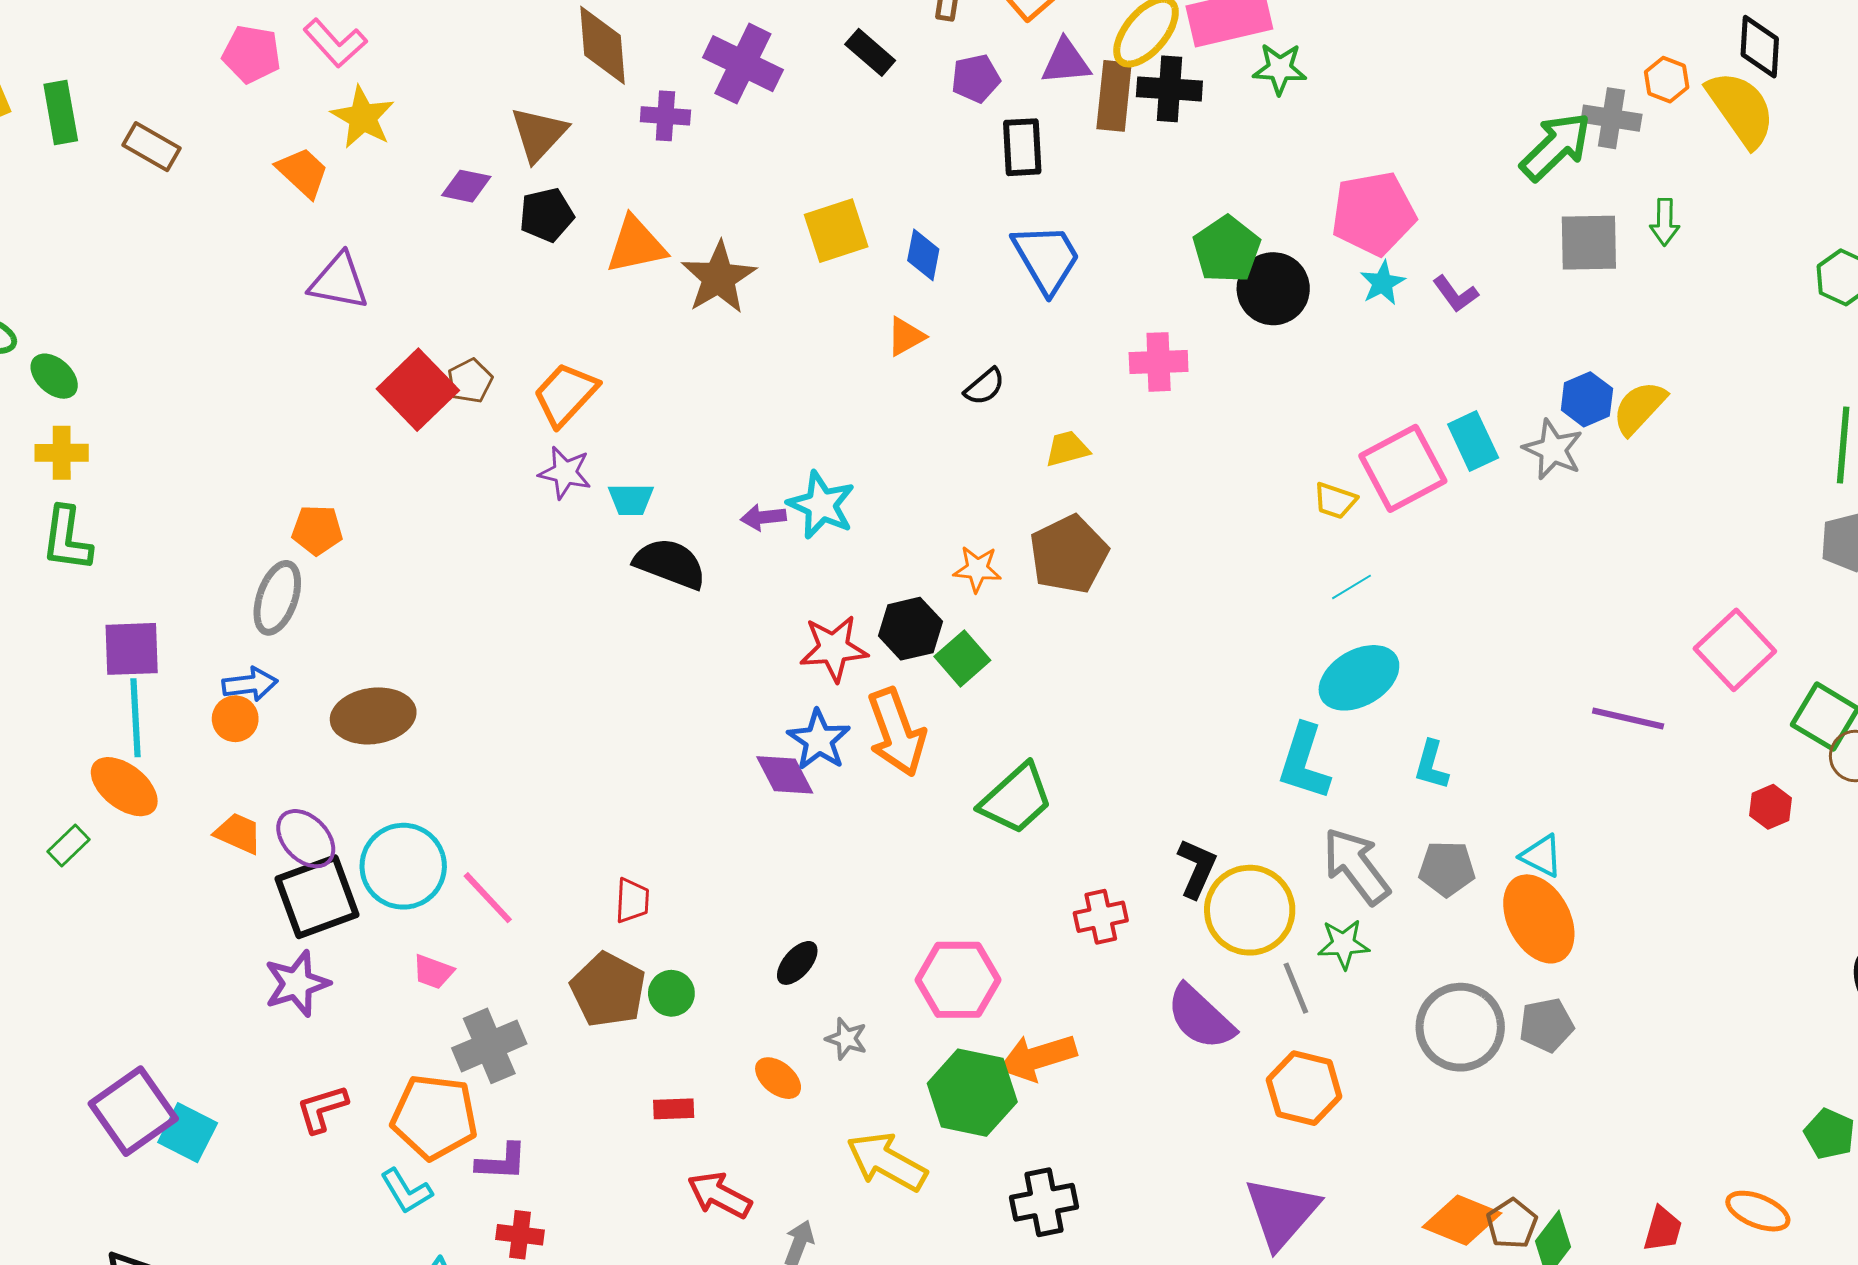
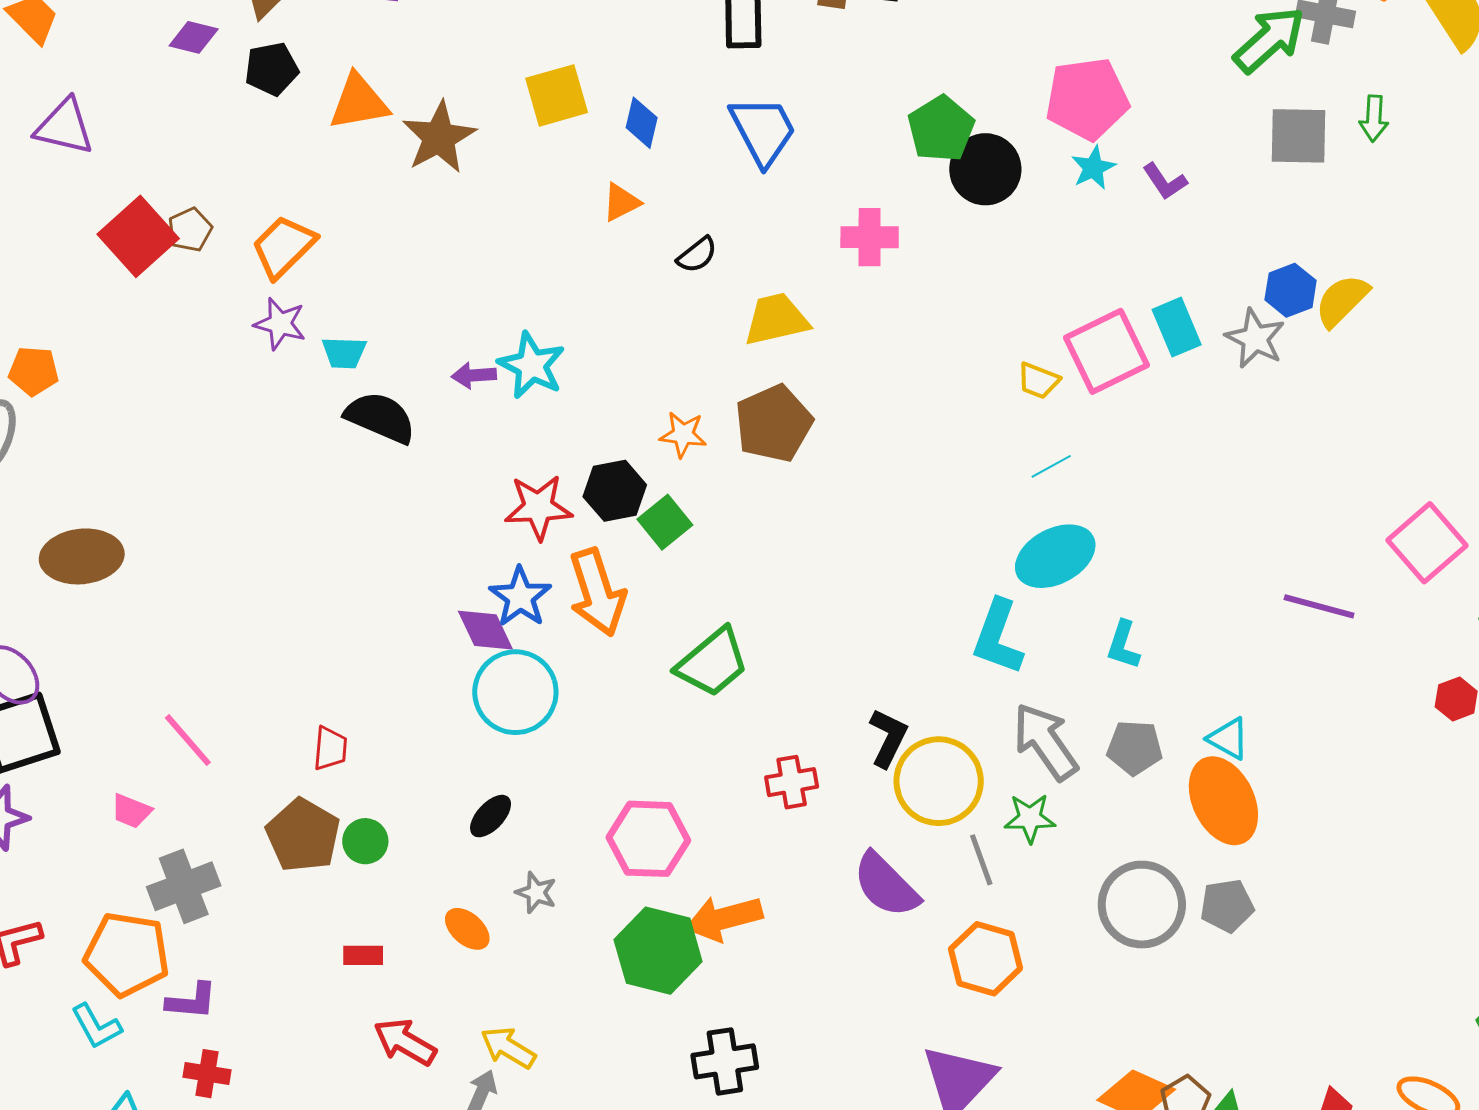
yellow trapezoid: (1067, 449) -> (776, 319), size x1.5
cyan circle: (403, 866) -> (515, 692), moved
yellow arrow: (887, 1162) -> (508, 1048), moved, size x0.7

